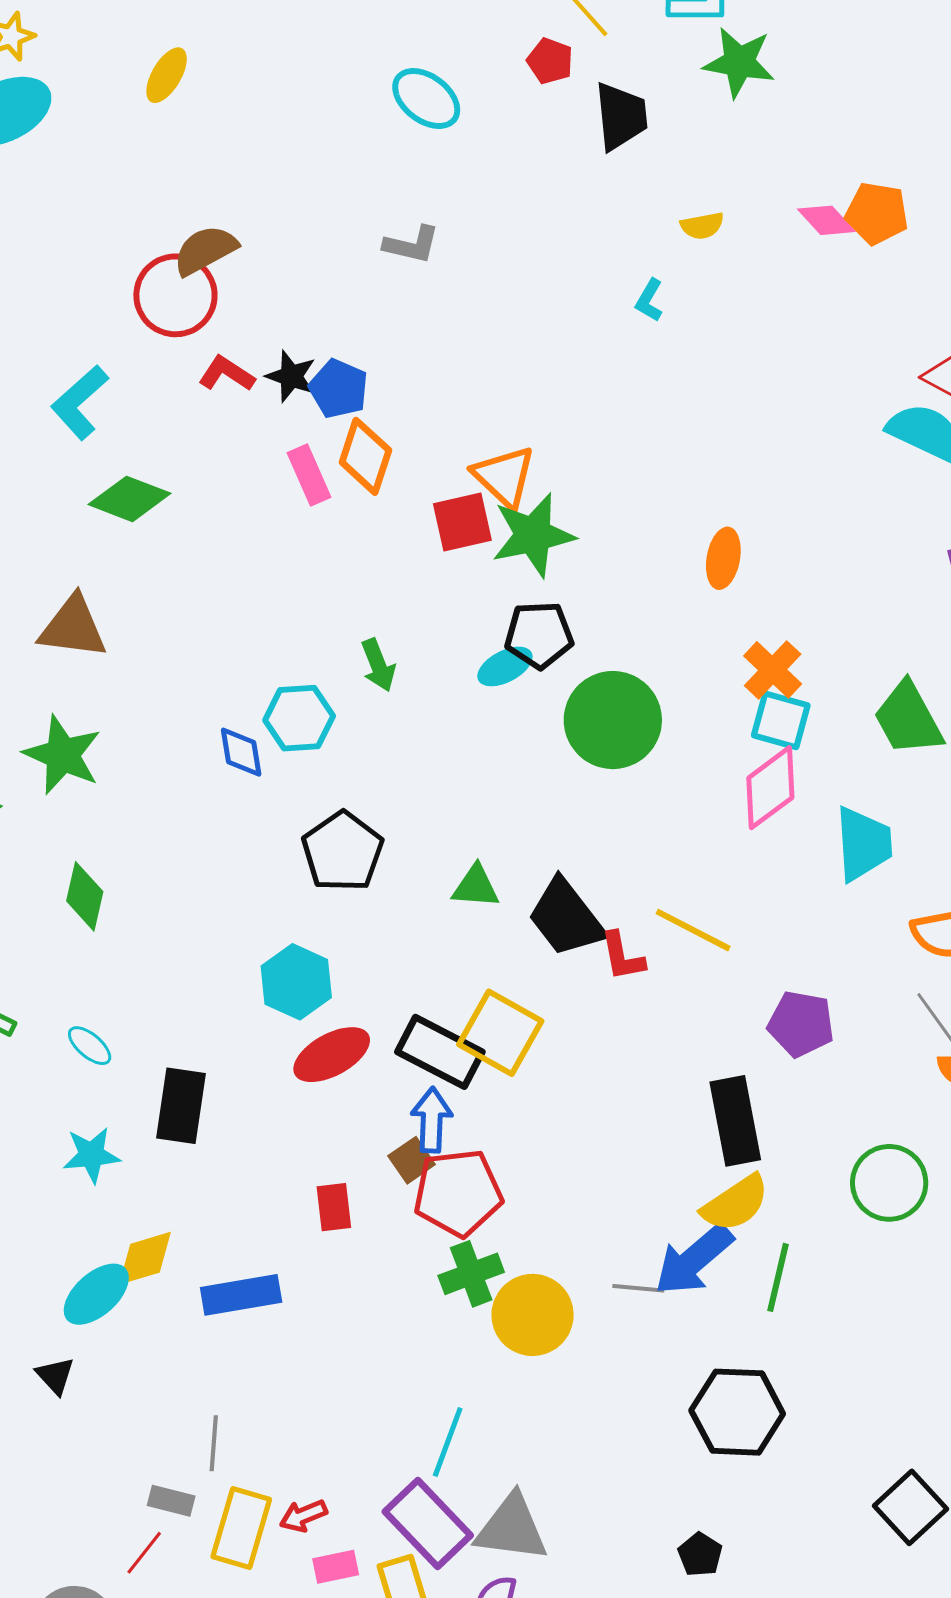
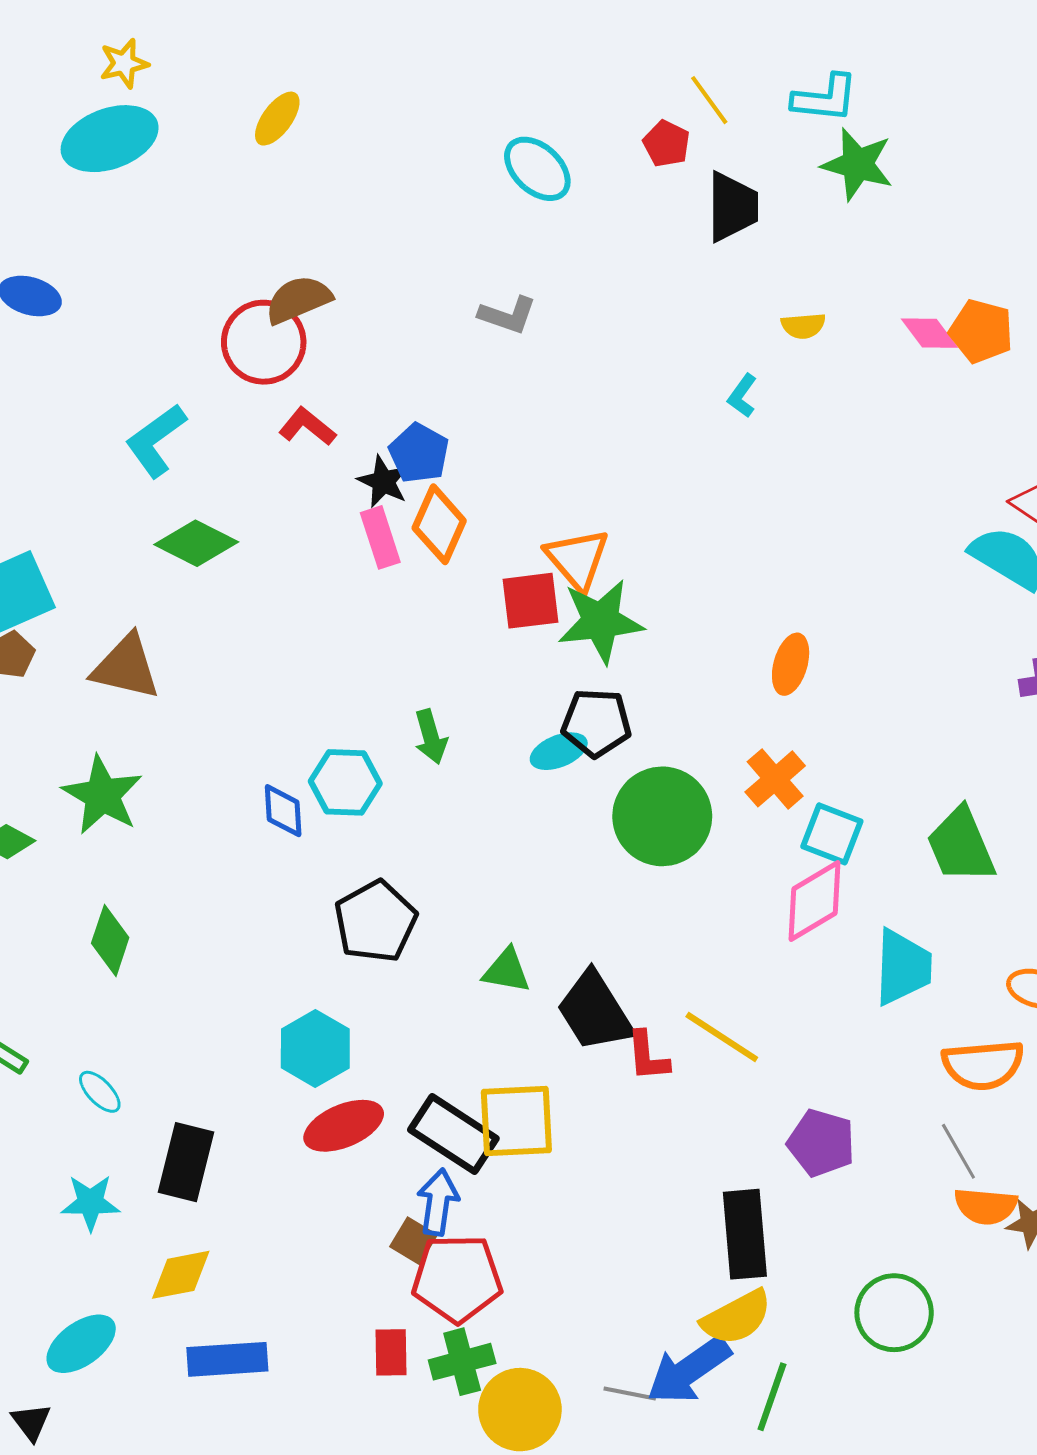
black star: (291, 376) -> (383, 482), moved
orange cross: (773, 670) -> (775, 779), moved
yellow square: (500, 1033) -> (516, 1121), turned -38
brown square: (412, 1160) -> (414, 1241), turned -30
red rectangle: (334, 1207) -> (391, 1352), moved
yellow diamond: (145, 1258) -> (181, 1275), moved

